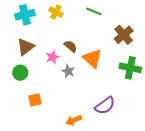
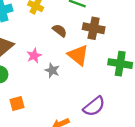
brown cross: (124, 35) -> (94, 28), moved, turned -36
brown semicircle: (71, 46) -> (60, 31), moved

